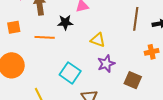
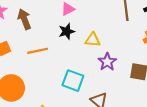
black star: (65, 22) -> (67, 31), moved

